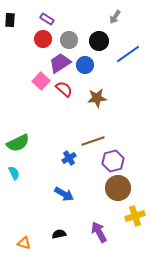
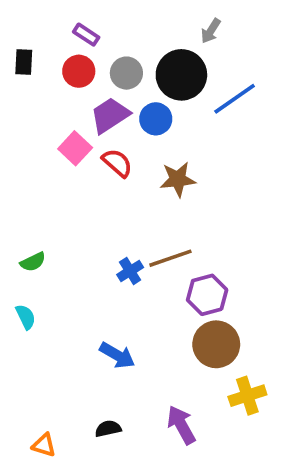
black rectangle: (10, 20) -> (24, 62), moved
black circle: (99, 41) -> (181, 75), size x1.4
green semicircle: (18, 143) -> (33, 262), size x0.6
blue cross: (69, 158) -> (130, 271), moved

